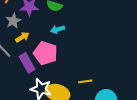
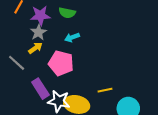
gray star: (13, 21) -> (38, 32), moved
purple rectangle: (27, 63) -> (40, 89), moved

